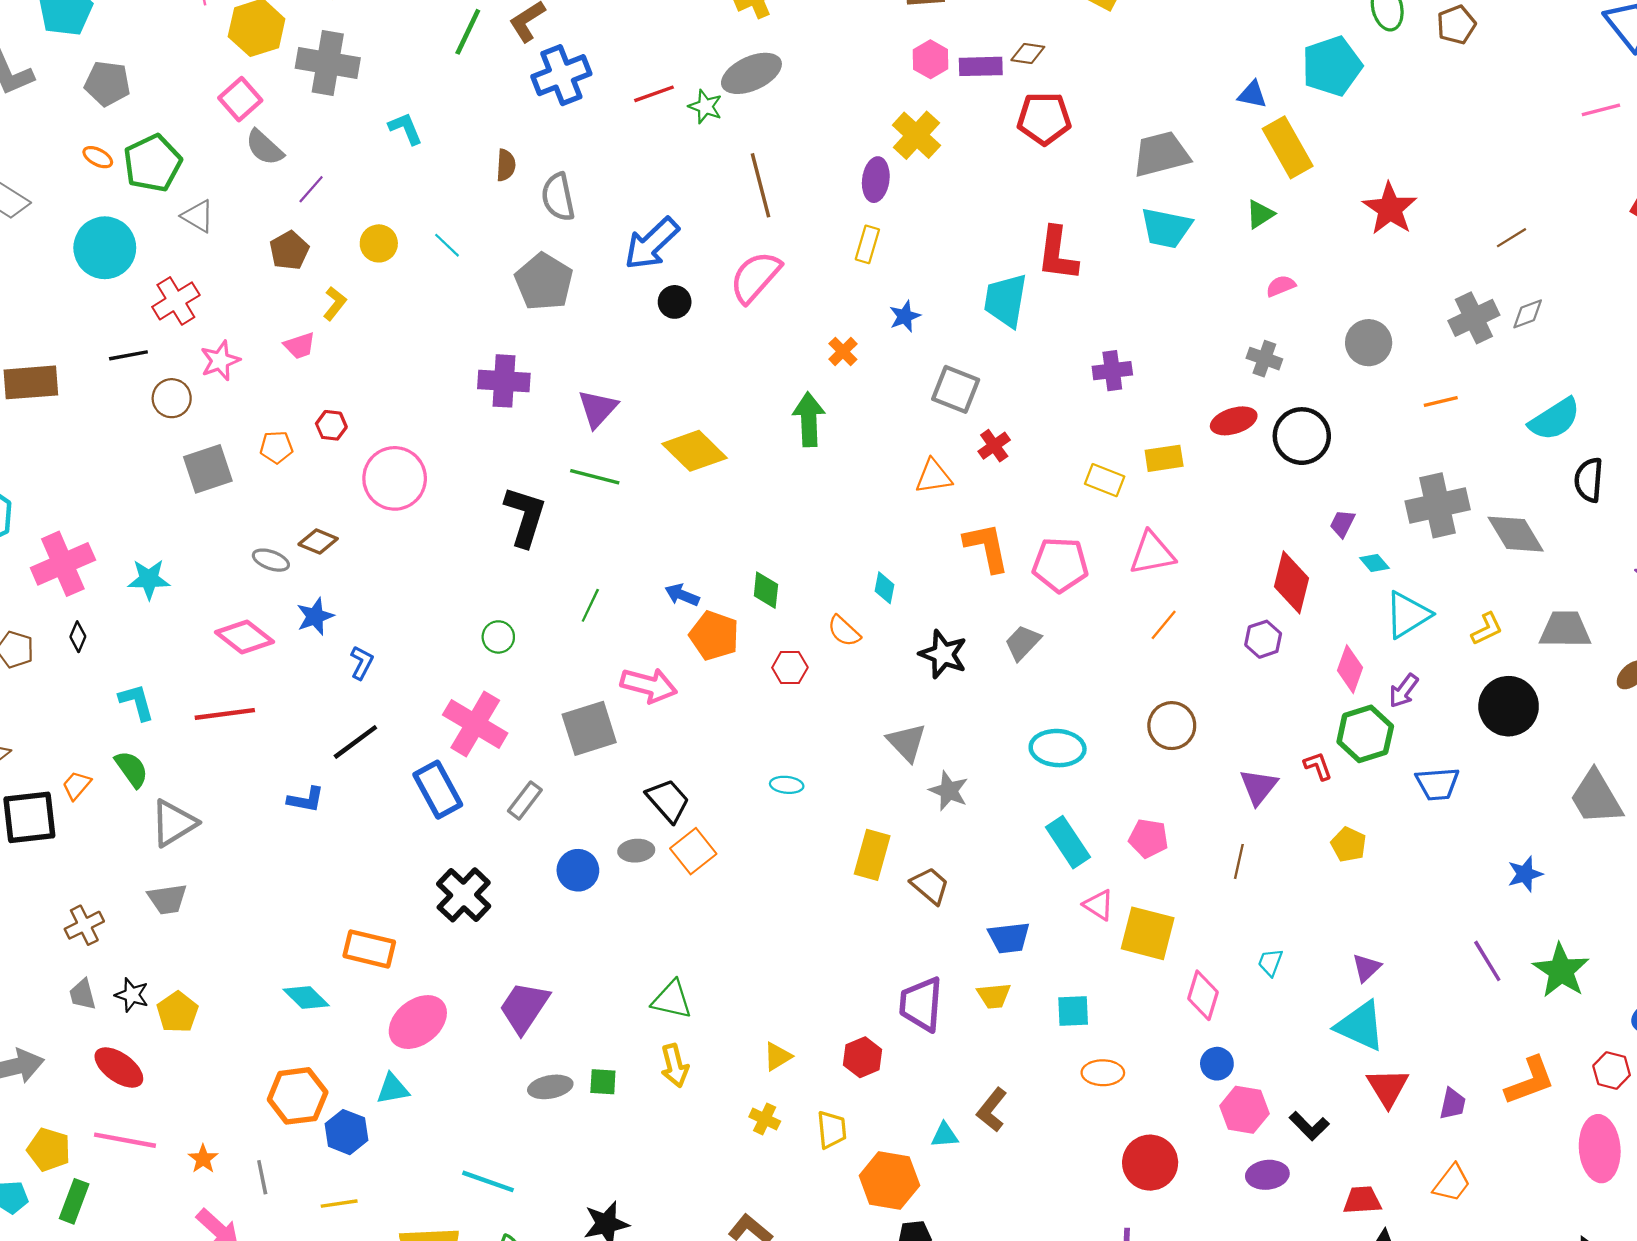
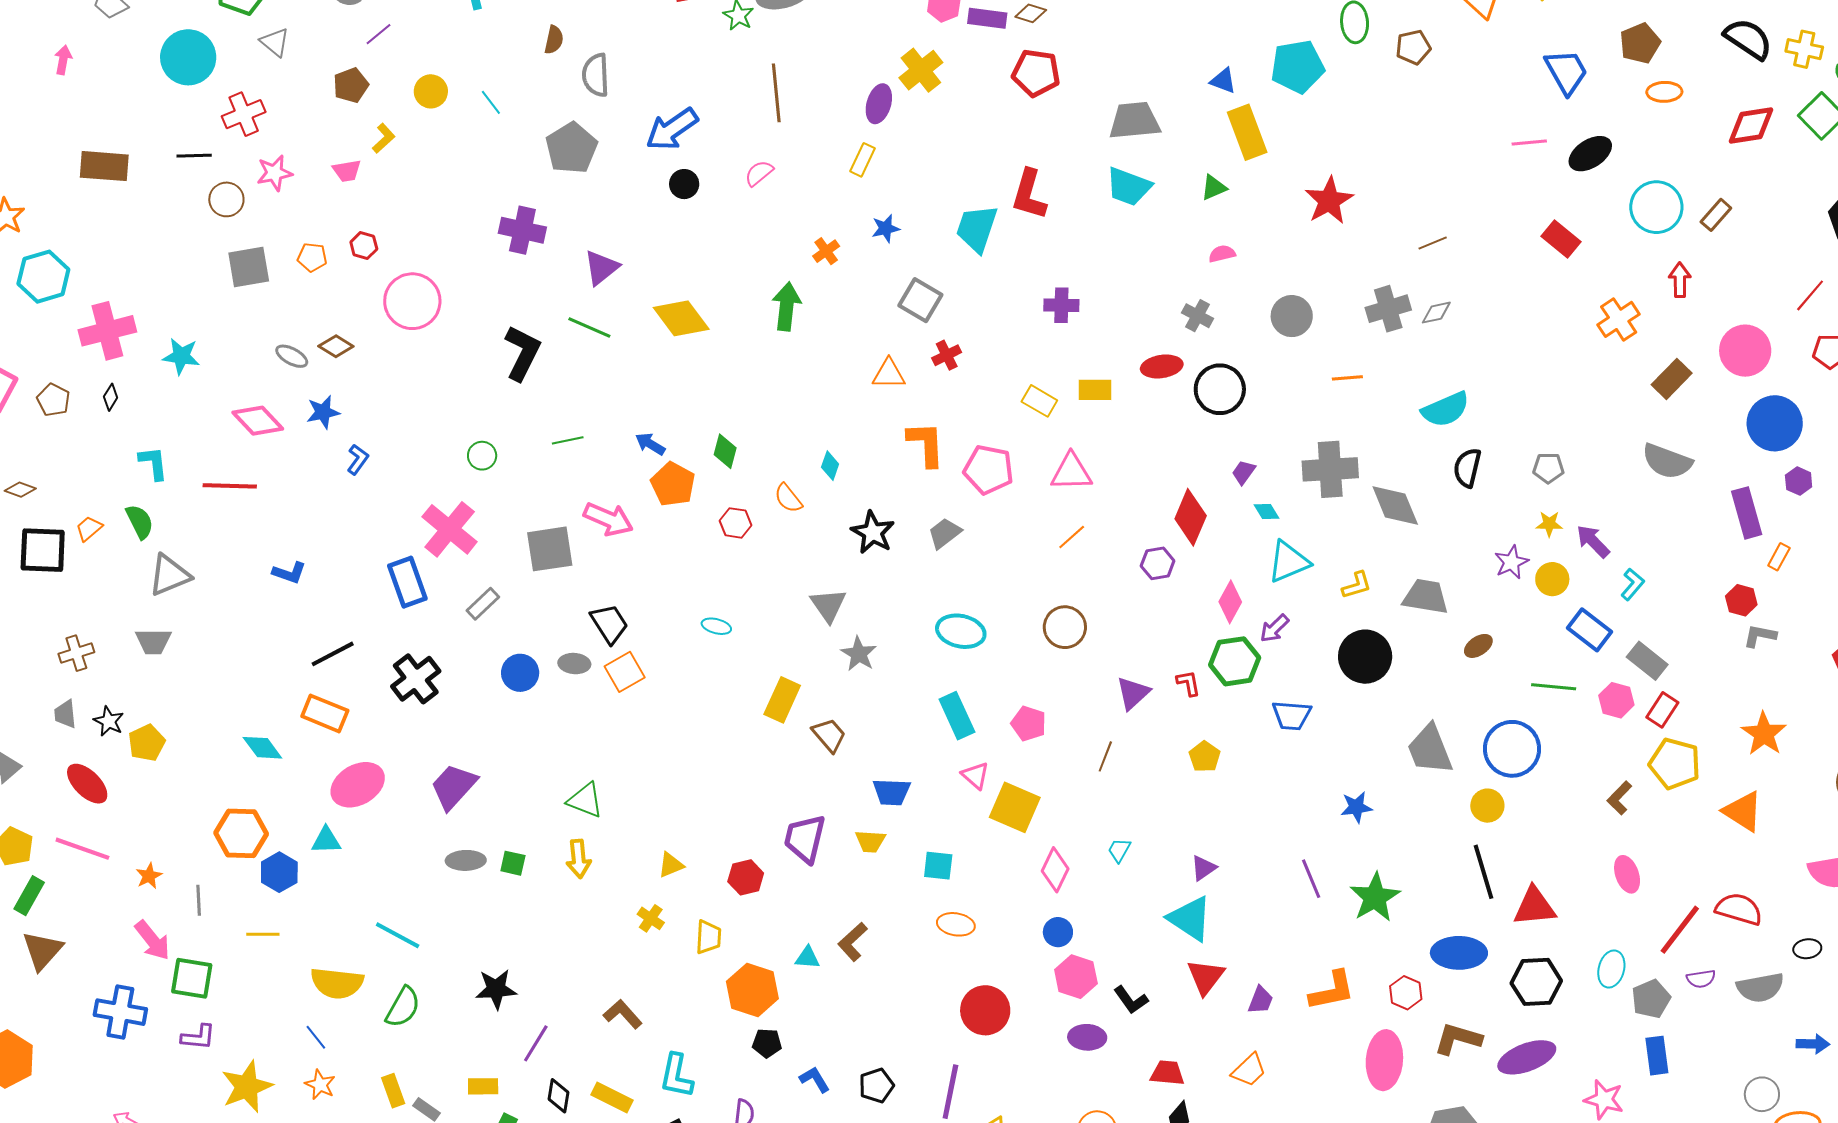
pink semicircle: (755, 277) -> (759, 173), size x0.6
green line: (590, 605) -> (568, 440), turned 44
black line: (355, 742) -> (333, 654), moved

